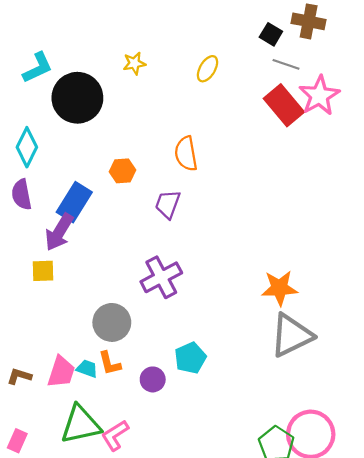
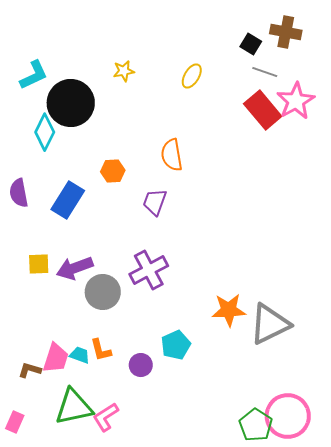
cyan diamond: (27, 147) -> (45, 132), moved
purple arrow: (59, 232) -> (75, 268), moved, turned 39
orange star: (280, 288) -> (229, 310), moved
gray circle: (112, 322) -> (103, 292), moved
brown L-shape: (19, 376) -> (30, 370), moved

